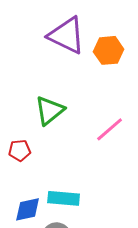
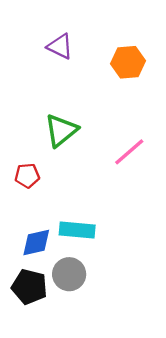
purple triangle: (67, 35) -> (60, 46), moved, size x0.6

